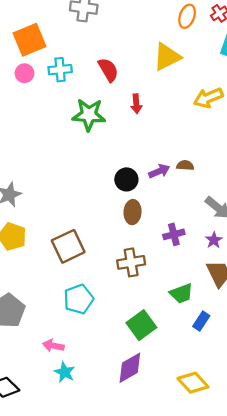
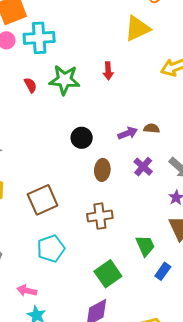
cyan cross: (60, 70) -> (39, 38), size x1.4
red semicircle: (108, 70) -> (30, 85), moved, size x0.7
black circle: (126, 179) -> (82, 138), moved
purple cross: (174, 234) -> (143, 167), moved, turned -36
green trapezoid: (181, 293) -> (145, 246), turned -95

